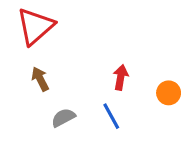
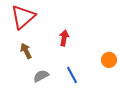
red arrow: (121, 77) -> (64, 38), moved

